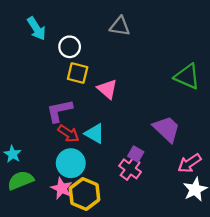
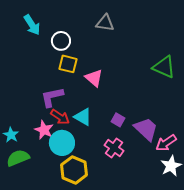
purple trapezoid: (167, 129) -> (146, 129), moved
purple square: (136, 154) -> (118, 120), moved
pink star: (62, 188) -> (44, 130), moved

